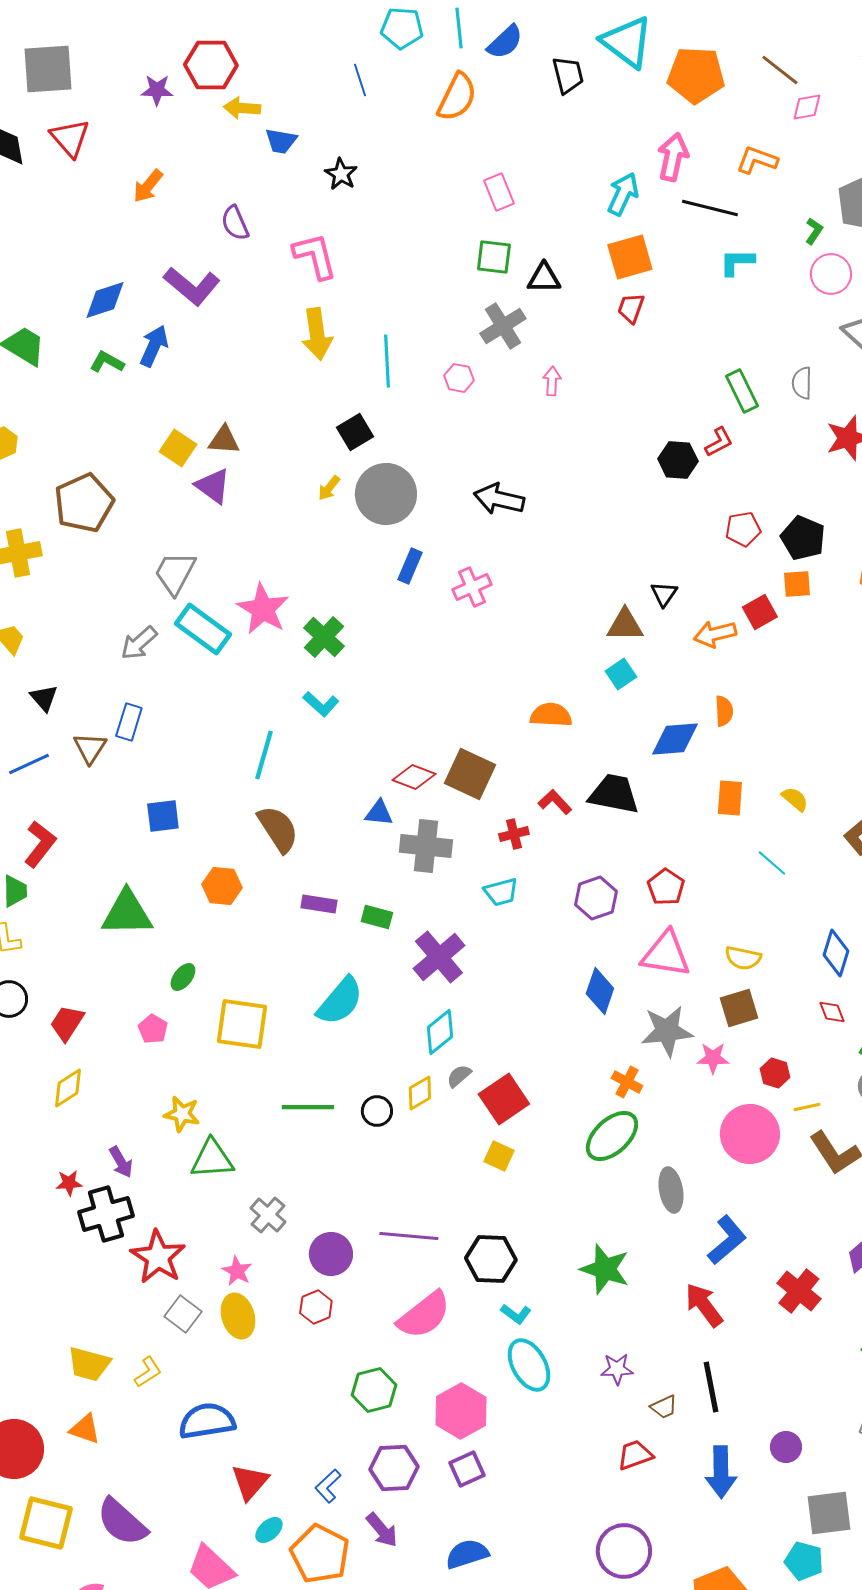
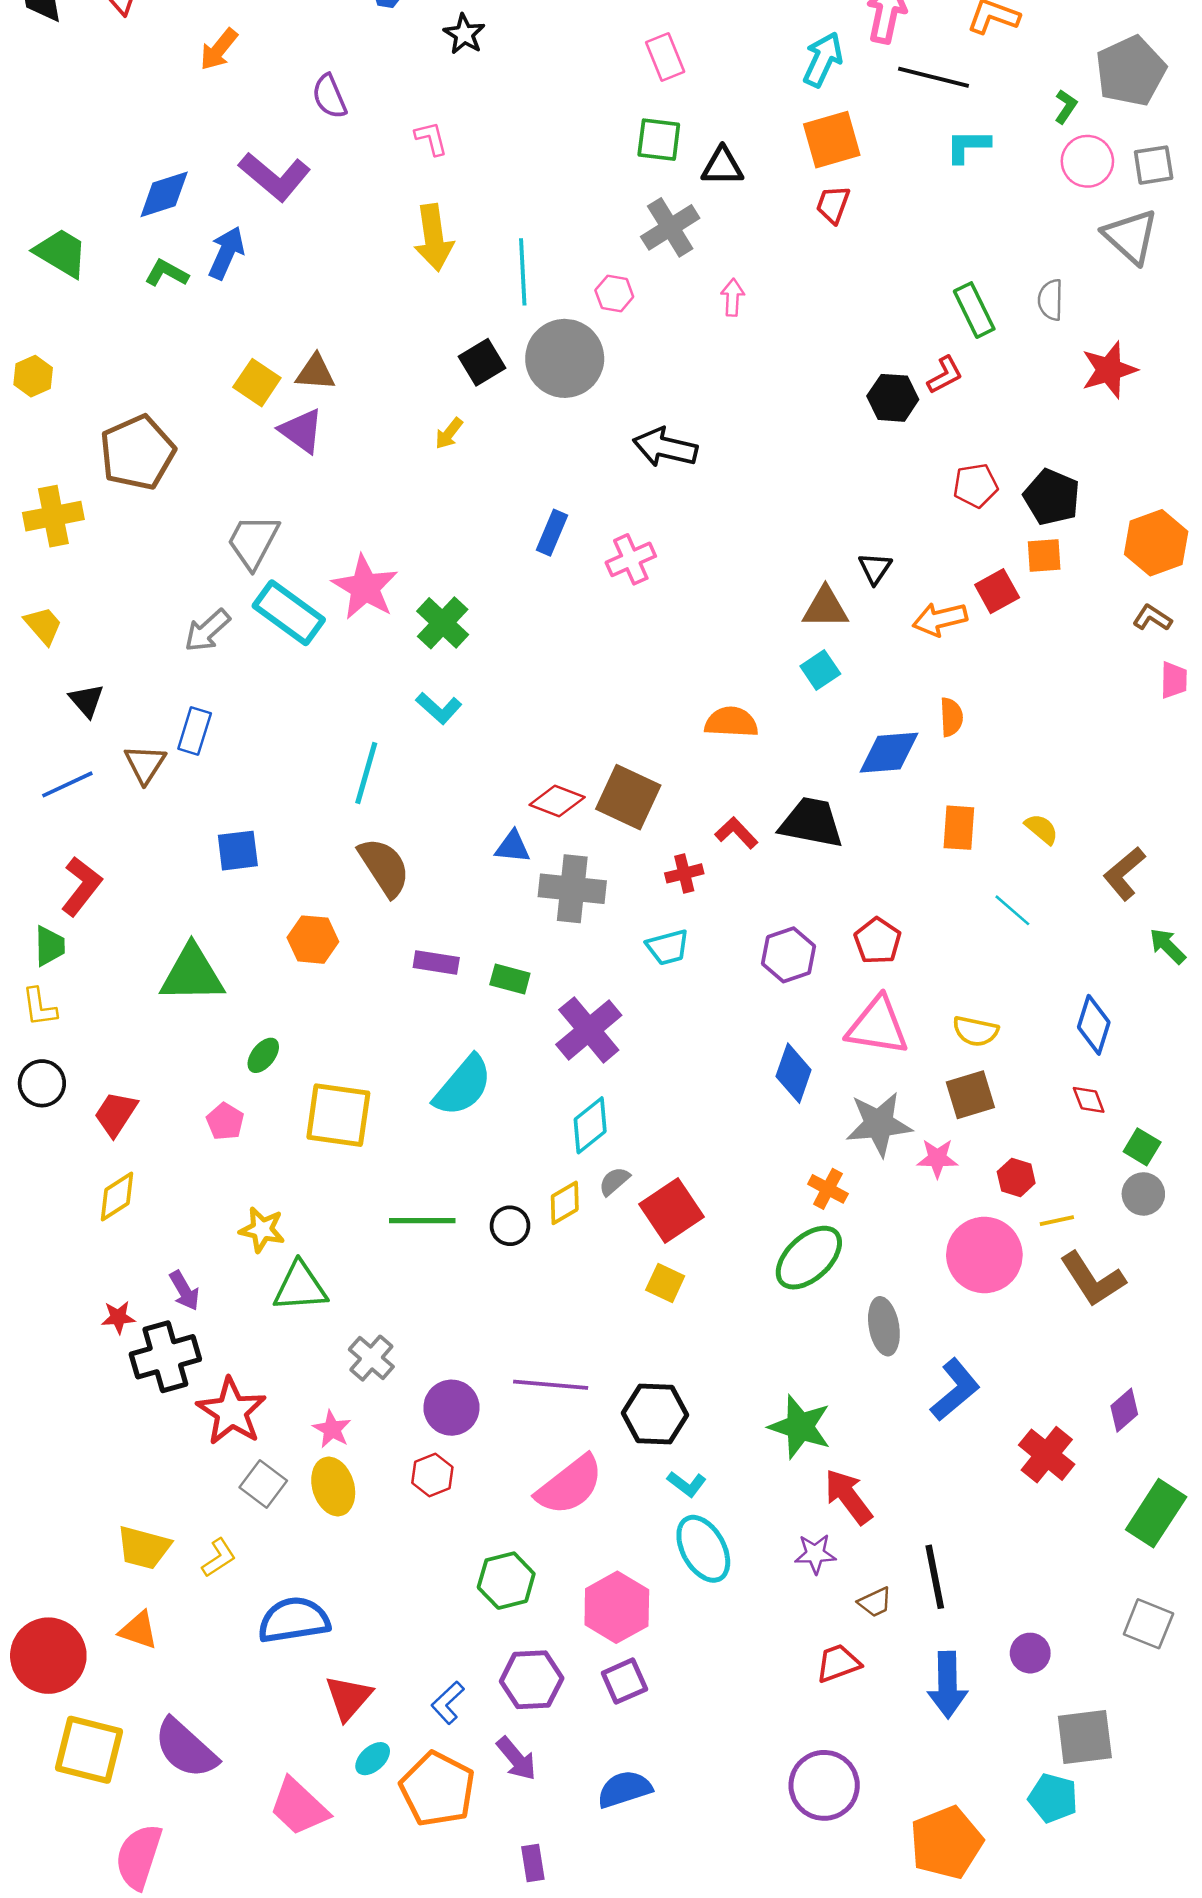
pink L-shape: (315, 256) -> (431, 138), size x0.6
gray circle: (386, 494) -> (565, 358), moved
red arrow: (704, 1305) -> (848, 1497), moved

